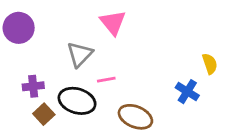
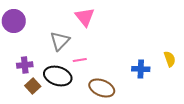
yellow semicircle: (210, 64) -> (170, 59), moved
blue cross: (187, 92) -> (141, 69), turned -30

